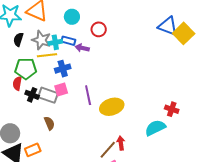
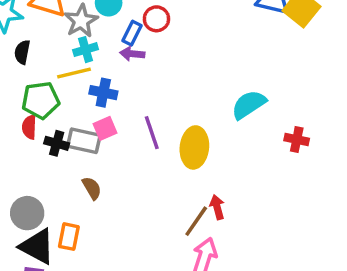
gray star: (41, 40) -> (81, 21), moved, turned 30
blue rectangle: (68, 41) -> (132, 33), moved, turned -72
blue cross: (63, 69) -> (103, 93), turned 35
yellow ellipse: (112, 107) -> (194, 147), turned -60
cyan semicircle: (155, 128) -> (249, 105), moved
orange rectangle: (33, 150) -> (69, 237), turned -49

